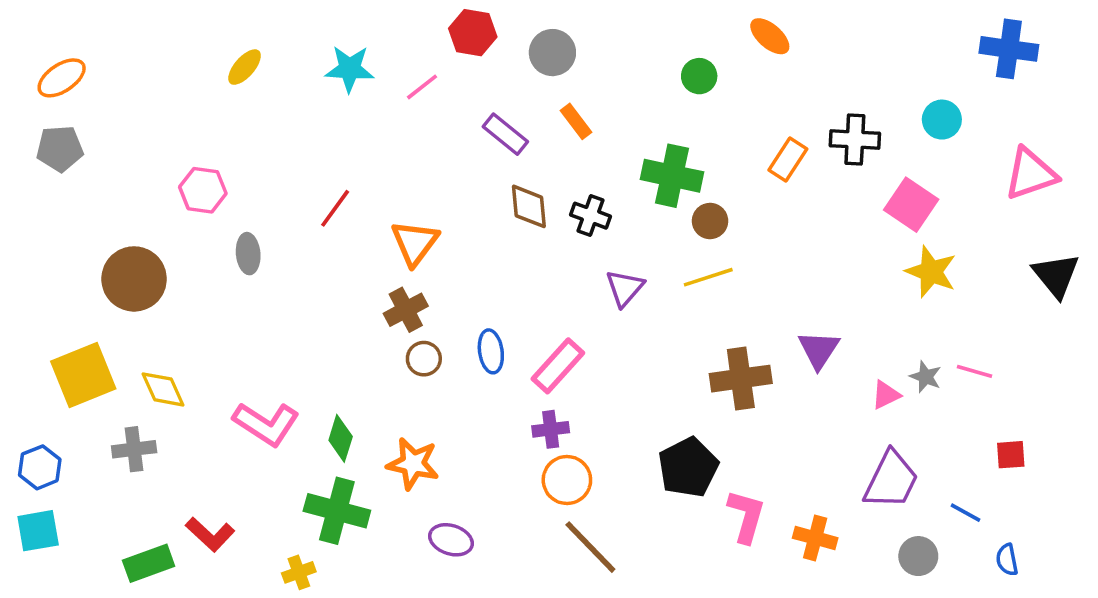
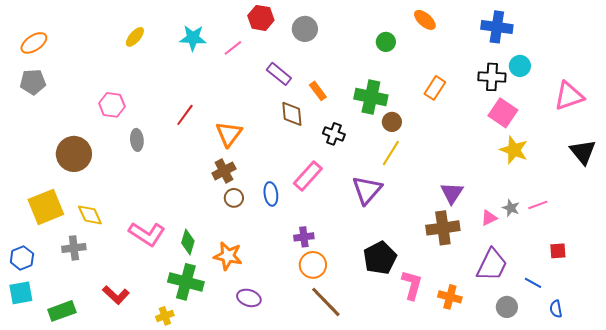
blue cross: (1009, 49) -> (497, 27), moved
orange rectangle: (576, 121) -> (318, 91), moved
black cross: (855, 139) -> (492, 77), moved
black cross: (590, 216) -> (334, 134), moved
yellow line: (708, 277) -> (391, 153), turned -40
purple triangle: (625, 288) -> (367, 190), moved, size x1.4
pink rectangle: (558, 366) -> (308, 176), moved
pink line: (974, 371) -> (538, 205), turned -36
brown cross: (741, 379) -> (443, 228), moved
green rectangle: (149, 563) -> (62, 311), moved

